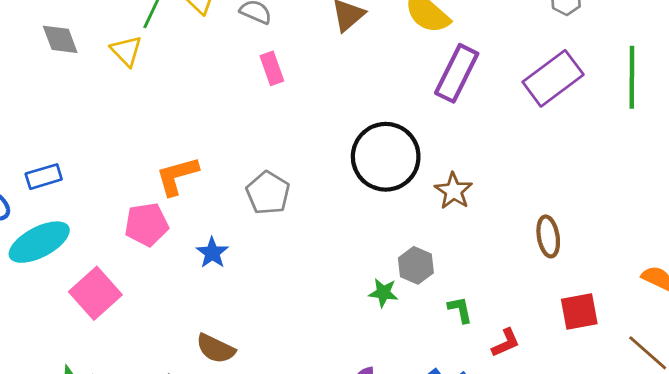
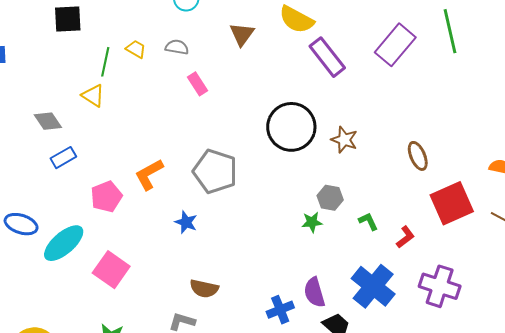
gray diamond: (60, 39) -> (48, 121), moved
purple rectangle: (457, 73) -> (327, 57), turned -51
blue rectangle: (44, 177) -> (63, 158), moved
gray pentagon: (268, 193) -> (215, 171), size x1.4
pink pentagon: (147, 224) -> (106, 197), moved
red square: (579, 312) -> (452, 203), size x1.5

